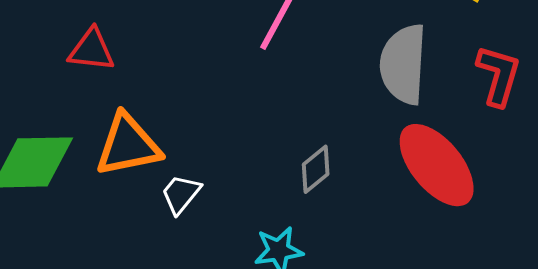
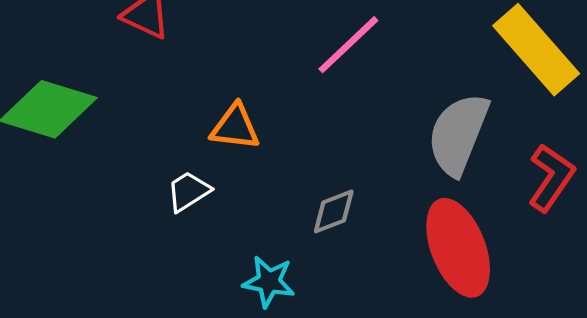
orange triangle: (128, 145) -> (235, 127), moved, size x0.7

